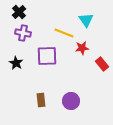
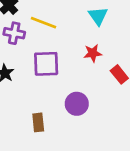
yellow line: (64, 33) -> (43, 23), moved
purple circle: (71, 101) -> (77, 104), moved

